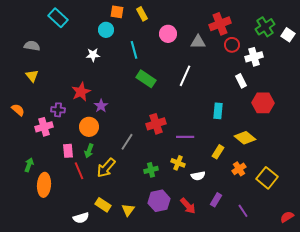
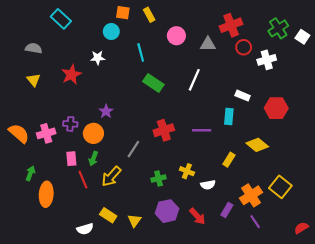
white rectangle: (241, 81) -> (243, 96), moved, turned -40
red star: (81, 92) -> (71, 75), moved
orange semicircle: (18, 110) -> (19, 133), moved, size x1.5
purple cross: (58, 110) -> (70, 124), moved
purple line: (185, 137) -> (202, 130), moved
orange cross: (239, 169) -> (251, 195), moved, size x1.5

